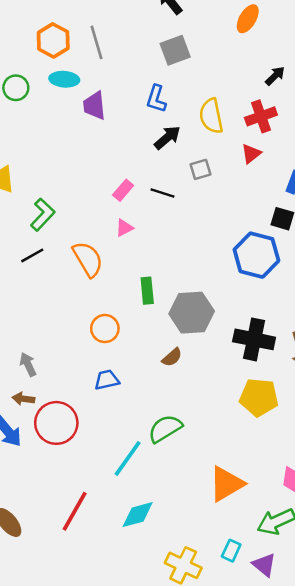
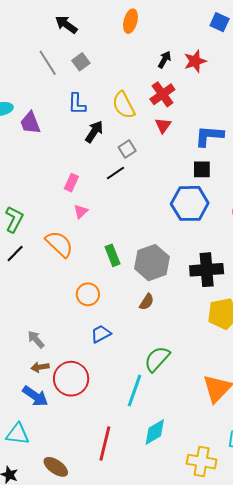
gray line: (96, 42) -> (48, 63), moved
gray square: (175, 50) -> (81, 62), size x0.7
black line: (163, 193) -> (115, 173), moved, turned -36

